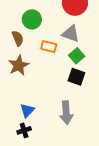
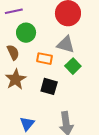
black square: (76, 77) -> (49, 86), moved

